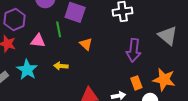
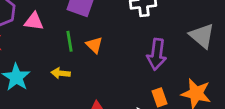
green line: (59, 29) -> (69, 41), moved
pink triangle: (38, 41) -> (34, 21), moved

